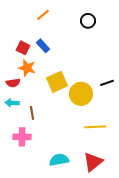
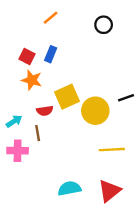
blue rectangle: (43, 46) -> (51, 54), turned 64
red semicircle: (13, 83) -> (45, 111), moved
cyan arrow: (12, 103) -> (14, 121), turned 144
pink cross: (22, 137) -> (18, 151), moved

